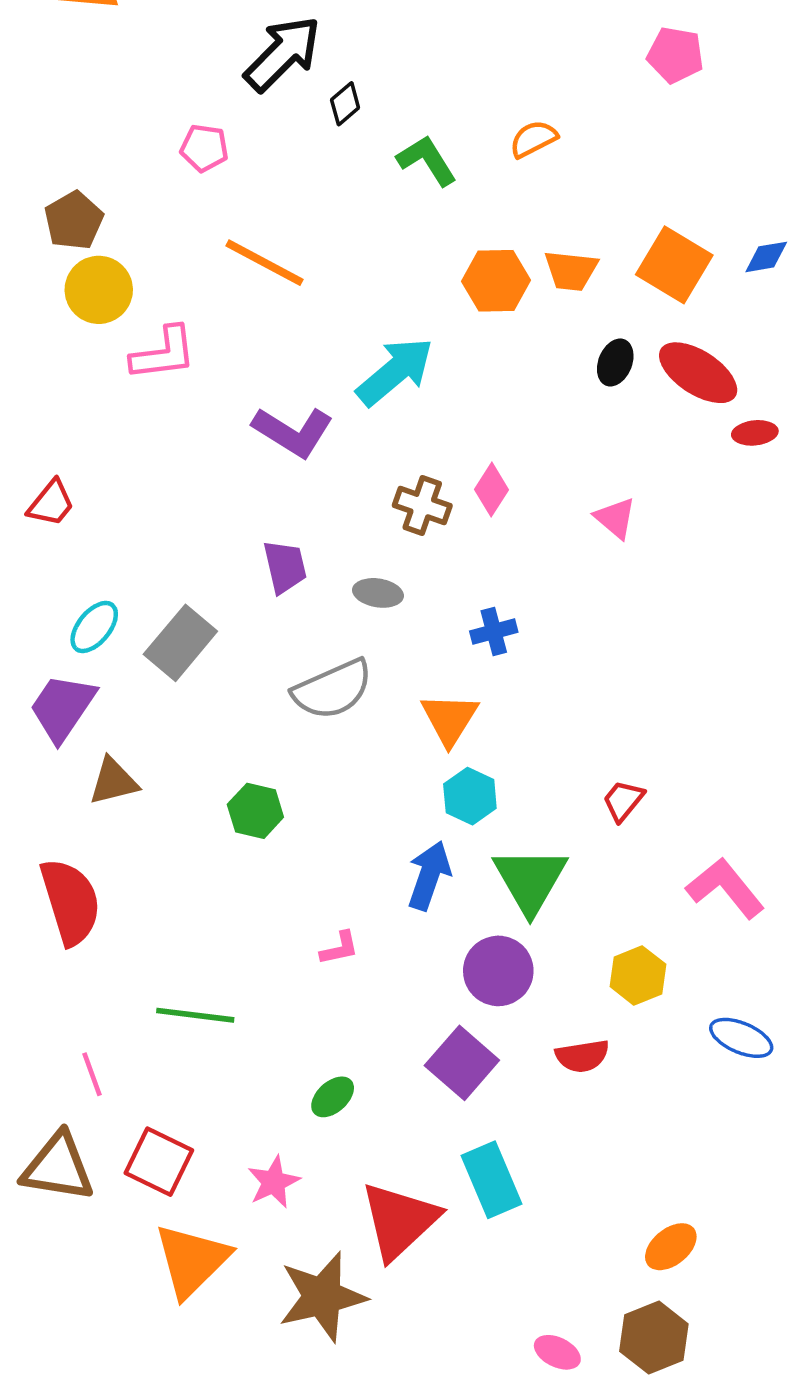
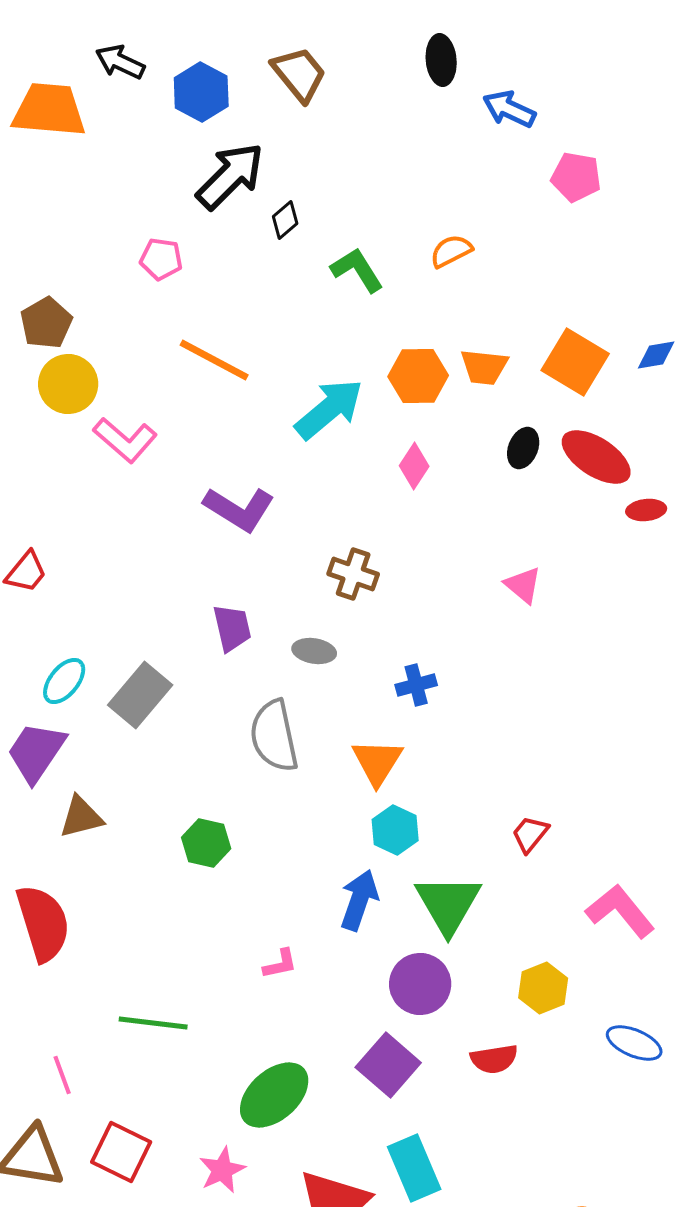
pink L-shape: (163, 353) -> (125, 440), turned 48
cyan arrow: (395, 372) -> (329, 409), moved
pink diamond: (491, 490) -> (414, 466), moved
gray semicircle: (333, 689) -> (274, 736), turned 102
green ellipse: (333, 1097) -> (274, 1095), size x1.8

